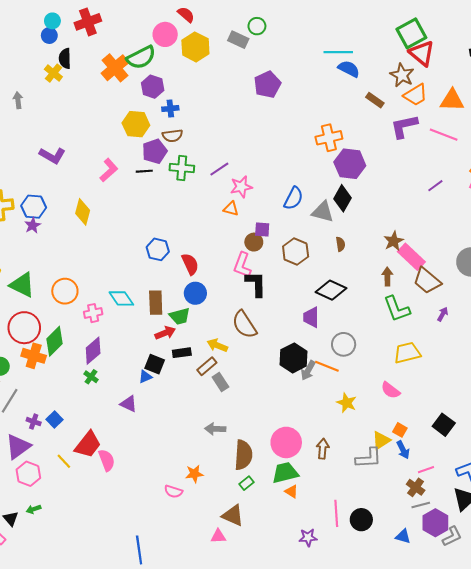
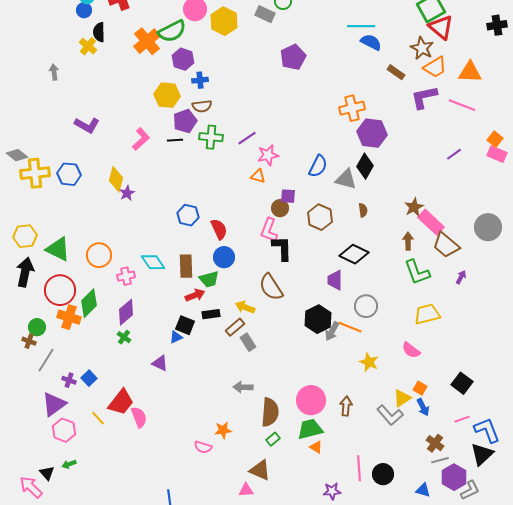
purple star: (33, 225) -> (127, 193), moved
gray L-shape: (369, 458) -> (390, 415), turned 52
pink line: (426, 470) -> (462, 419), moved

